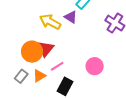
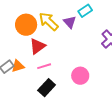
orange circle: (32, 52) -> (26, 25), moved
orange triangle: (39, 76) -> (18, 66), moved

